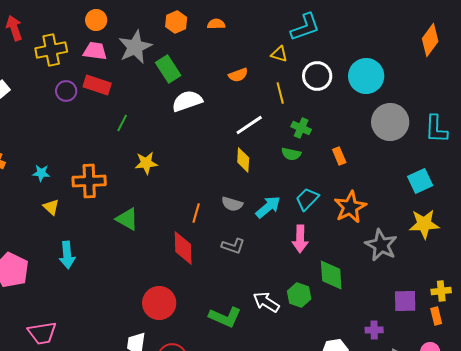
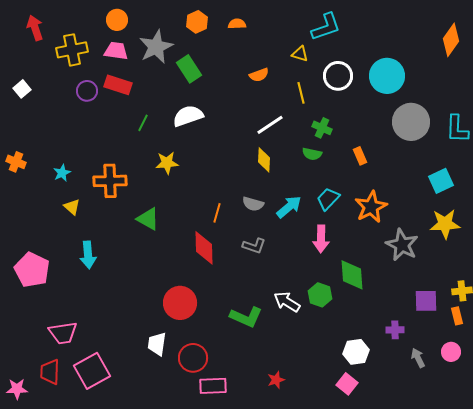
white semicircle: (187, 101) -> (188, 116), moved
cyan star: (41, 173) -> (62, 173), turned -30

